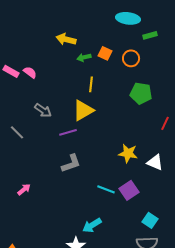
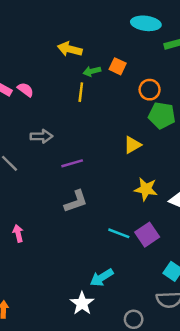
orange circle: (131, 58) -> (150, 90), moved
yellow line: (91, 84) -> (81, 92), moved
gray arrow: (43, 110) -> (41, 136), turned -36
yellow triangle: (83, 110) -> (132, 145), moved, size x0.7
pink arrow: (24, 189) -> (18, 233), turned -64

